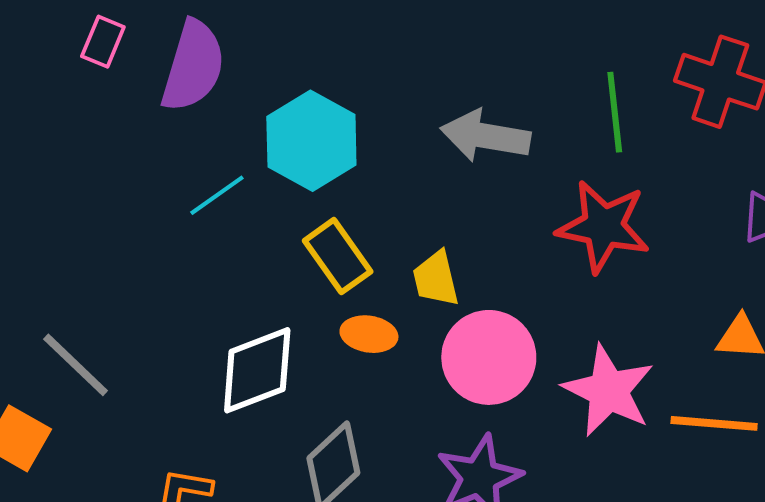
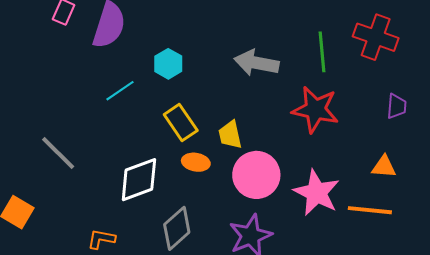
cyan hexagon: (311, 141) -> (168, 64), size x0.6
gray line: (76, 365) -> (58, 153), moved

